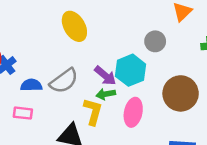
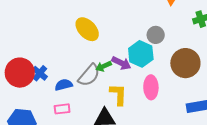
gray circle: (155, 41) -> (156, 35), moved
green arrow: (106, 94) -> (104, 66), moved

